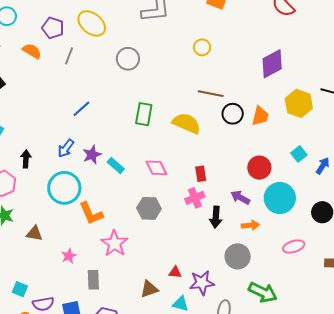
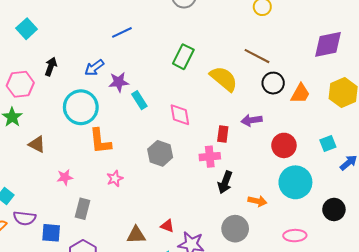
purple arrow: (240, 197) -> (252, 120), moved, turned -54
pink star: (115, 243) -> (115, 178), size x0.6

